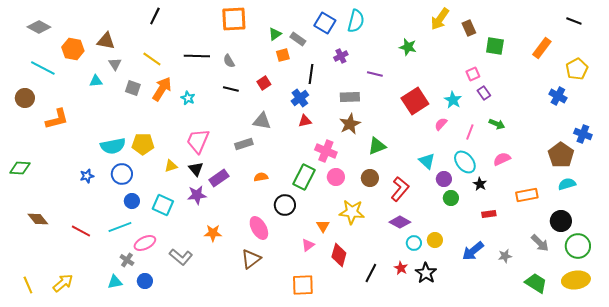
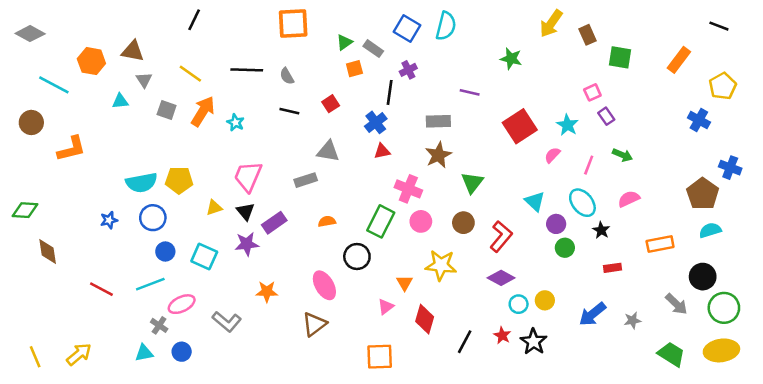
gray diamond: (39, 27) -> (30, 34), moved
purple cross: (341, 56) -> (408, 70), moved
green triangle: (377, 146) -> (472, 183), turned -30
brown diamond: (38, 219) -> (48, 251), moved, turned 30

